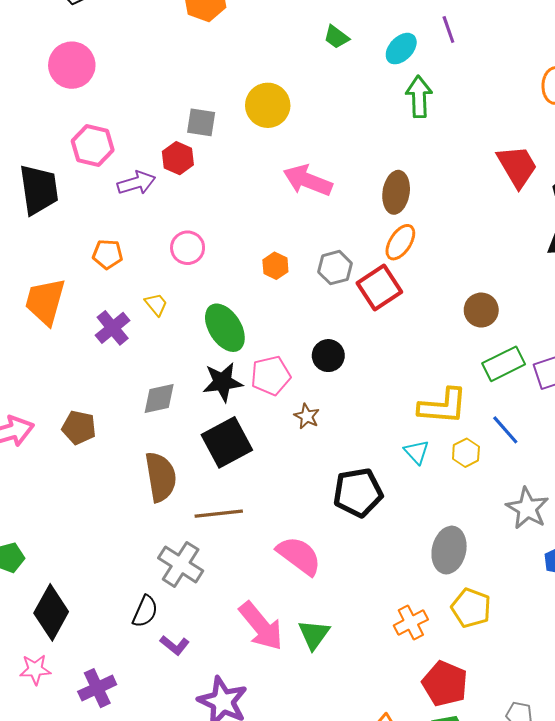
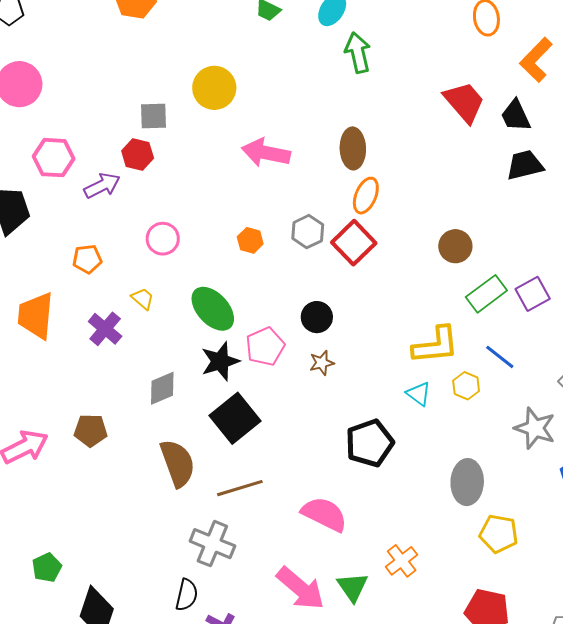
brown star: (307, 416) -> (322, 363), moved, turned -30
orange cross: (411, 622) -> (402, 561), moved

